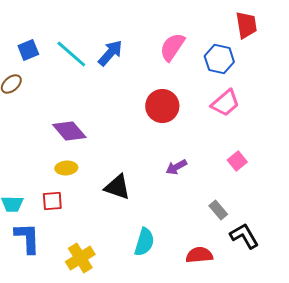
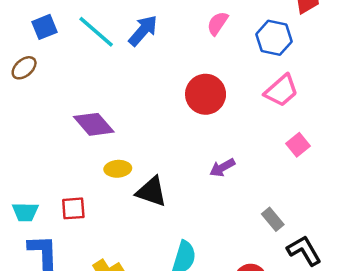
pink semicircle: (172, 47) -> (218, 23), size x0.7
pink square: (237, 161) -> (298, 145), moved
yellow ellipse: (66, 168) -> (118, 169), moved

